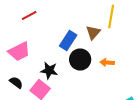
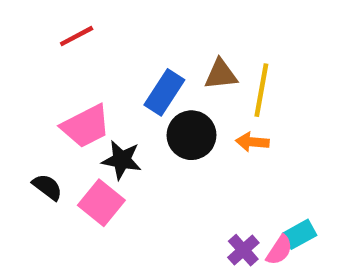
yellow line: (111, 16) -> (261, 90), moved
brown triangle: (93, 32) -> (221, 74), turned 42
pink trapezoid: (19, 52) -> (86, 126), moved

